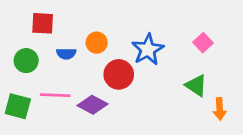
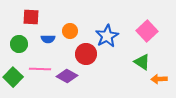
pink square: (203, 43) -> (147, 31), size x1.5
green square: (18, 106) -> (13, 77), turned 30
orange arrow: (220, 109) -> (159, 79), turned 91

